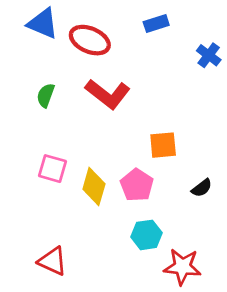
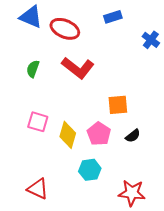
black semicircle: (202, 188) -> (133, 136), moved
cyan hexagon: (146, 235) -> (90, 170), moved

